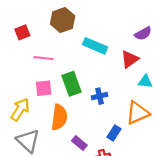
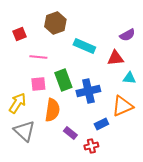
red triangle: (130, 59) -> (115, 58), turned 30
blue cross: (99, 96) -> (88, 91), size x1.6
blue rectangle: (114, 133) -> (101, 124), turned 32

